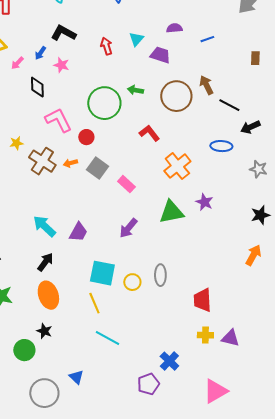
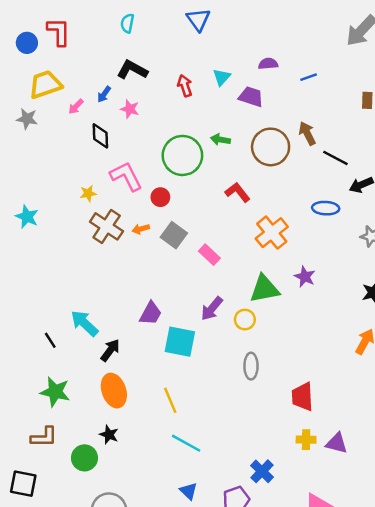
yellow star: (16, 143) -> (88, 193), moved
cyan arrow: (44, 226) -> (84, 323), moved
cyan square: (102, 273) -> (180, 342), moved
yellow circle: (132, 282) -> (245, 320), moved
blue triangle: (76, 377) -> (189, 491), moved

